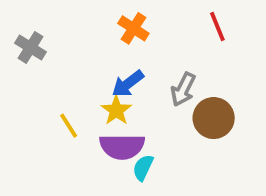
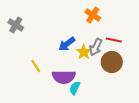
red line: (217, 26) -> (114, 40), moved, turned -56
orange cross: (133, 28) -> (93, 15), moved
yellow star: (116, 110) -> (84, 52), moved

